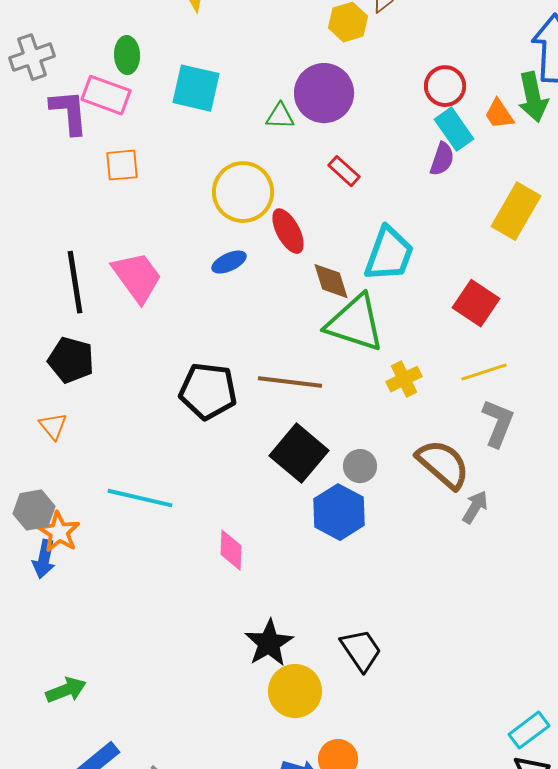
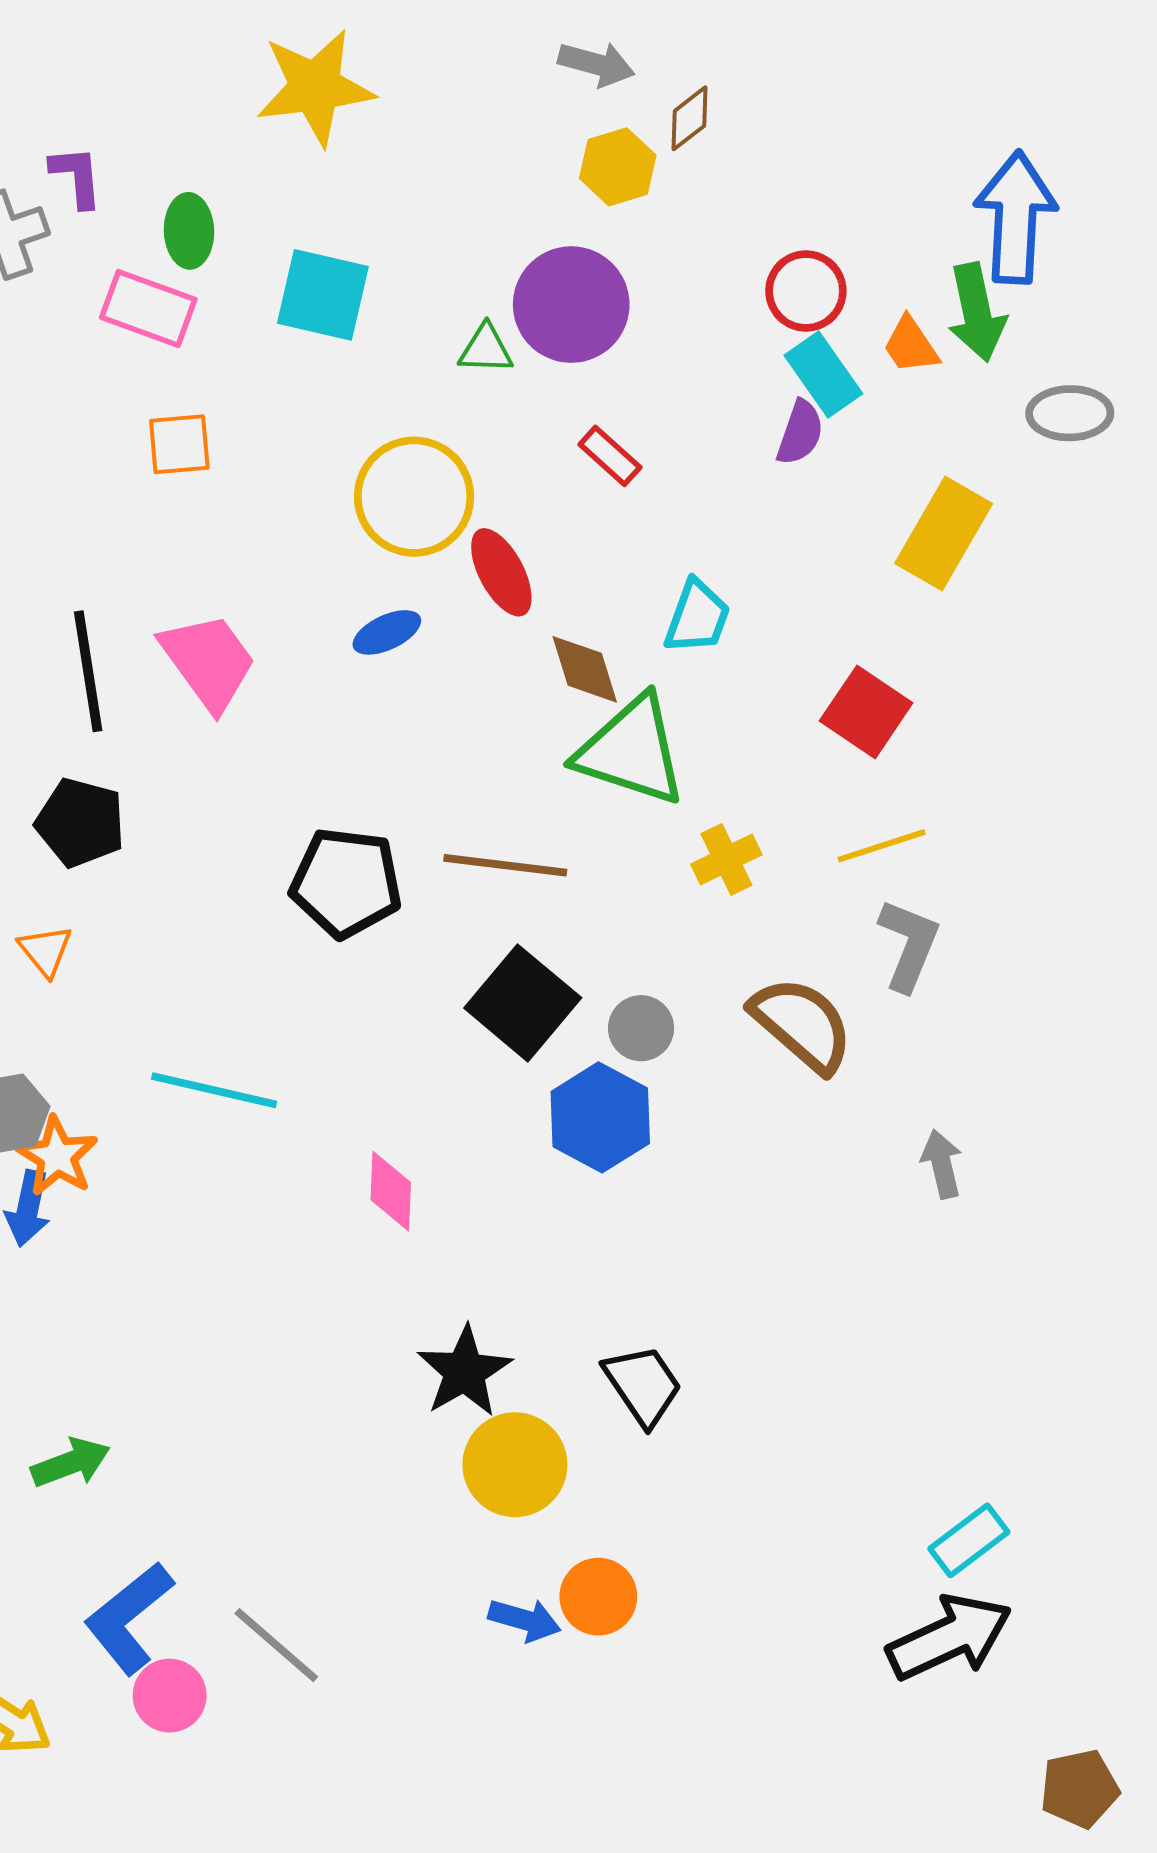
purple L-shape: (69, 112) -> (76, 177), moved, size x0.7
cyan trapezoid: (389, 254) -> (697, 617), size x0.7
gray arrow: (475, 507) -> (942, 1164), moved, turned -44

